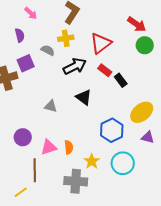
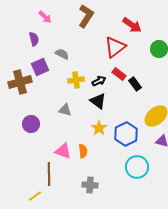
red arrow: (137, 24) -> (132, 25), moved
yellow cross: (66, 38) -> (76, 80), moved
black arrow: (75, 66) -> (99, 81), moved, size x0.6
purple circle: (23, 137) -> (31, 124), moved
pink triangle: (49, 147) -> (63, 151), turned 36
yellow star: (92, 161) -> (99, 128), moved
gray cross: (76, 181) -> (90, 185), size x0.7

